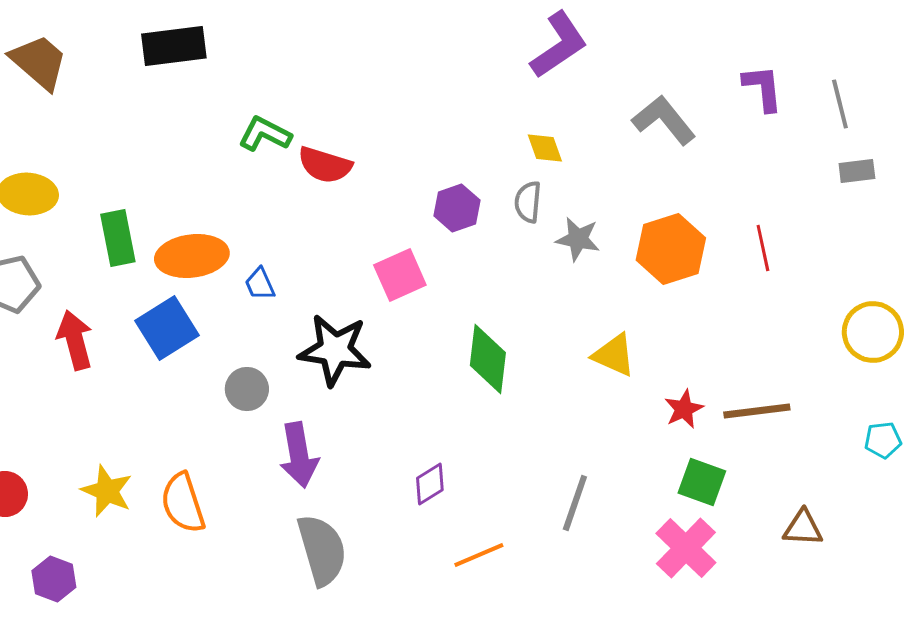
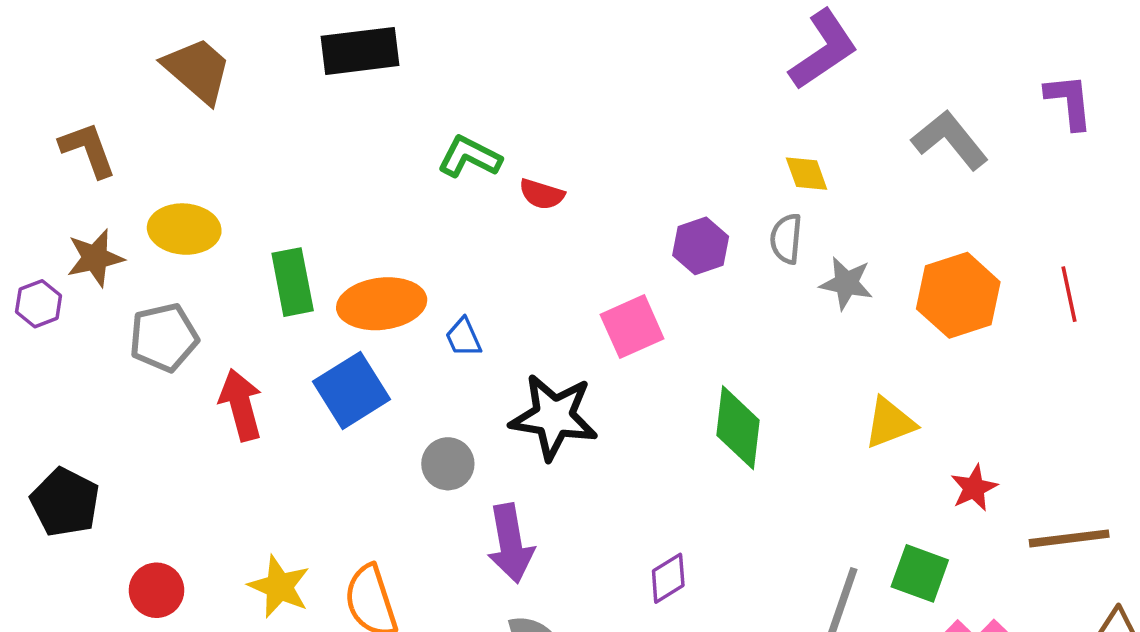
red semicircle: (325, 165) -> (542, 194), size x0.7
yellow triangle: (614, 355) -> (890, 423), turned -45
brown line: (757, 411) -> (1069, 538), moved
green square: (702, 482) -> (920, 573), moved

